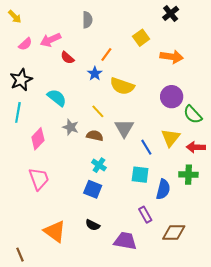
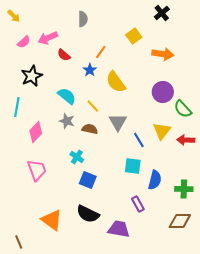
black star: (21, 80) -> (32, 76), moved
yellow semicircle: (122, 86) -> (116, 82), turned 35
cyan semicircle: (57, 98) -> (67, 96), moved
cyan cross: (99, 165) -> (77, 157), moved
green cross: (188, 175) -> (184, 189), moved
black semicircle: (93, 225) -> (88, 214), size x1.6
brown diamond: (174, 232) -> (180, 221), moved

